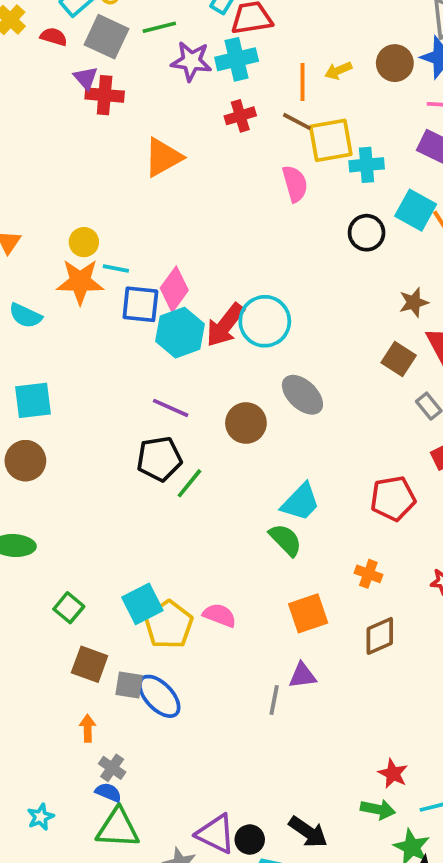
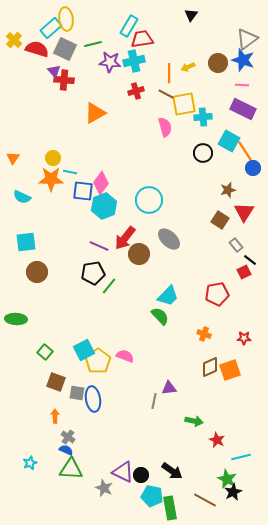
red semicircle: (54, 37) -> (37, 49), size x1.6
red arrow: (225, 325) -> (125, 238), moved
brown circle: (25, 461) -> (37, 272), moved
orange square: (308, 613) -> (230, 370), moved
blue ellipse: (159, 696) -> (93, 399), turned 35
green arrow: (378, 809) -> (194, 421), moved

